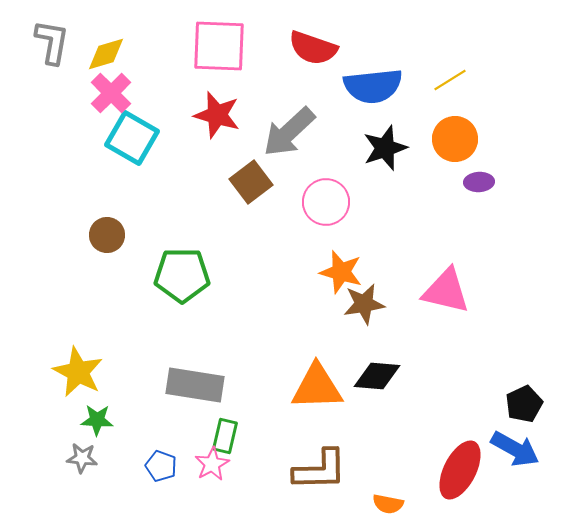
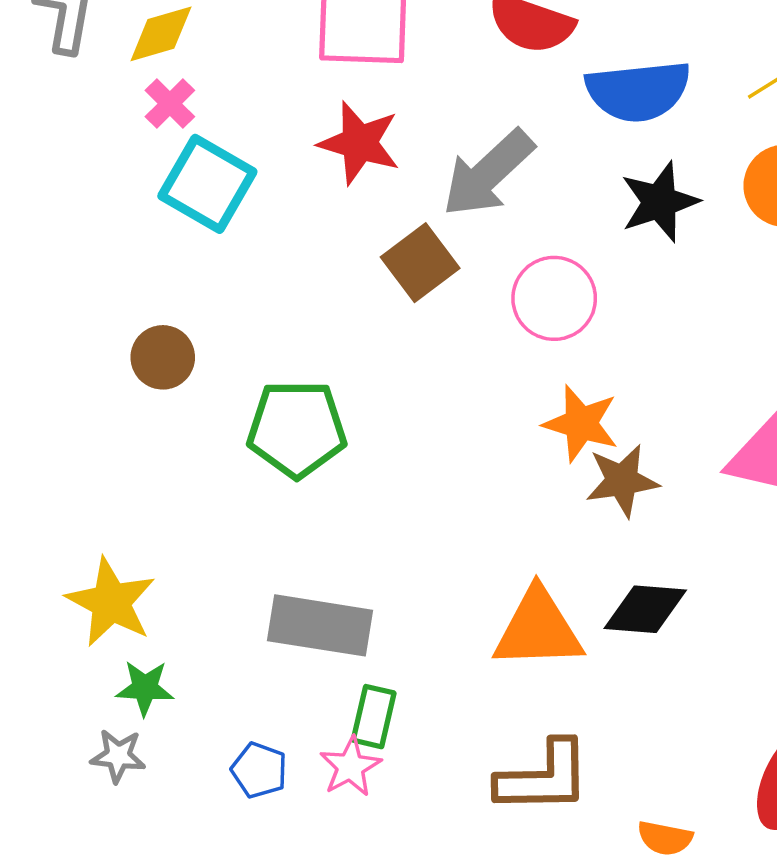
pink cross: (111, 93) -> (170, 104), size x0.7

